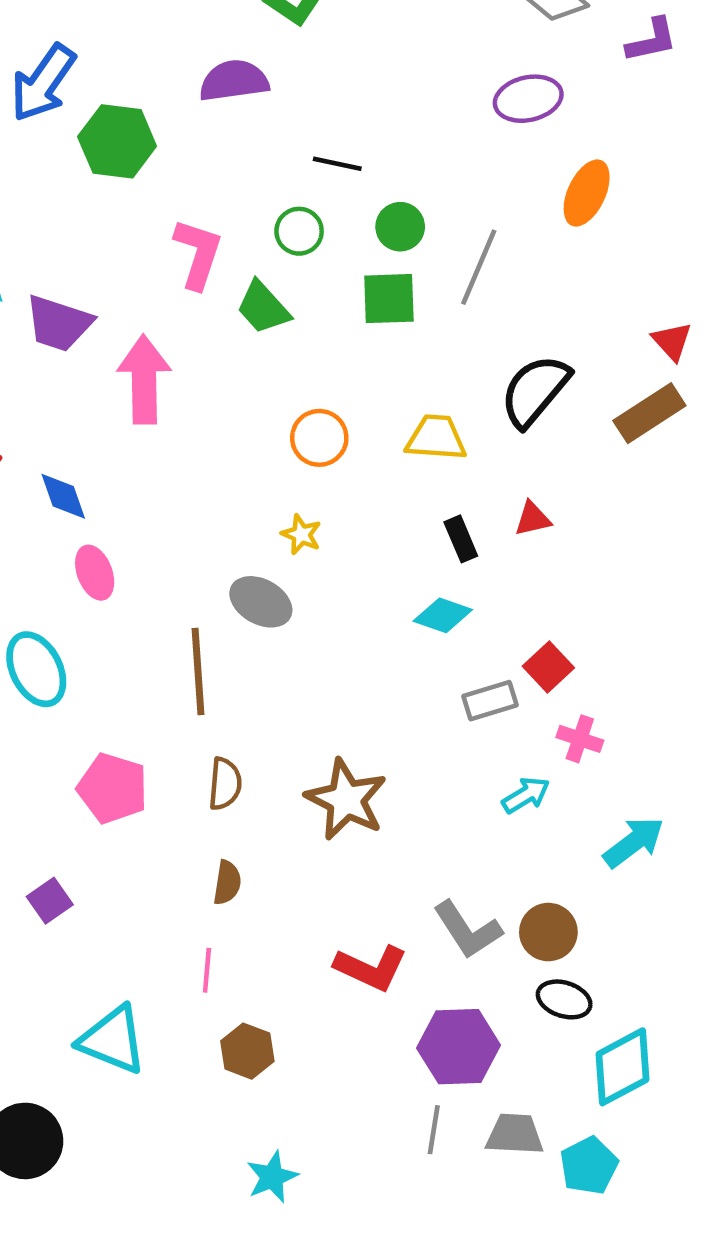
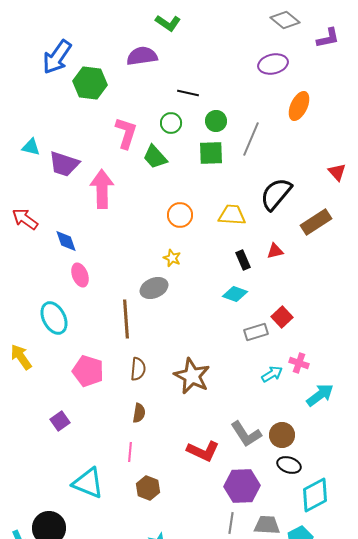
brown rectangle: (649, 413) -> (316, 222), moved
gray ellipse: (261, 602) -> (154, 288), turned -52
pink cross: (580, 739) -> (299, 363), moved

